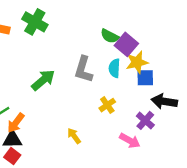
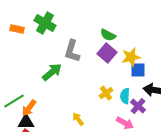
purple square: (126, 44) -> (107, 53), moved
cyan semicircle: (114, 68) -> (125, 96), moved
gray L-shape: (84, 69) -> (72, 51), moved

